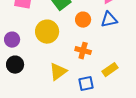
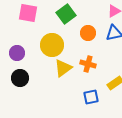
yellow triangle: (58, 72) -> (63, 68), moved

